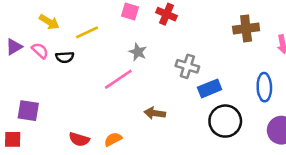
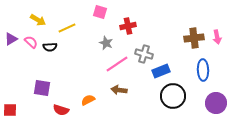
red cross: (167, 14) -> (128, 26), moved, turned -35
brown cross: (246, 28) -> (194, 38), moved
pink line: (118, 79) -> (117, 64), moved
purple square: (28, 111) -> (42, 88), moved
orange semicircle: (113, 139) -> (88, 100), moved

